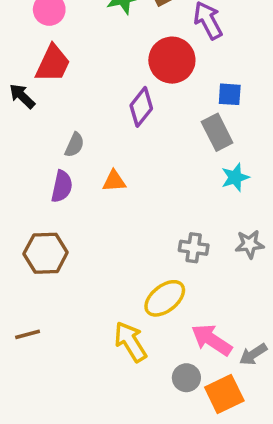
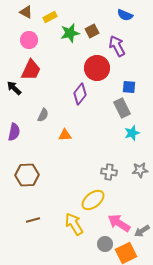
purple semicircle: (62, 186) -> (14, 132), moved
brown line: (28, 334) -> (33, 220), moved

